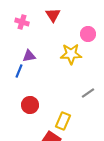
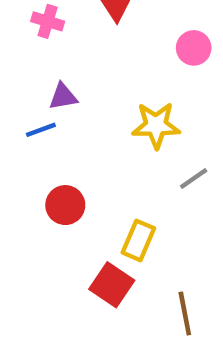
yellow star: (71, 54) -> (156, 125), moved
blue line: (19, 71) -> (41, 130), turned 48

